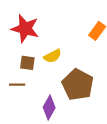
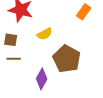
brown square: (27, 63) -> (11, 40), moved

